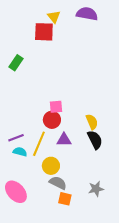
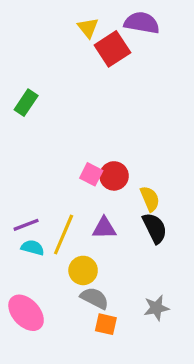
red square: (44, 32) -> (112, 49), moved, turned -35
pink square: (56, 107) -> (91, 174), turned 32
red circle: (52, 120) -> (114, 176), moved

